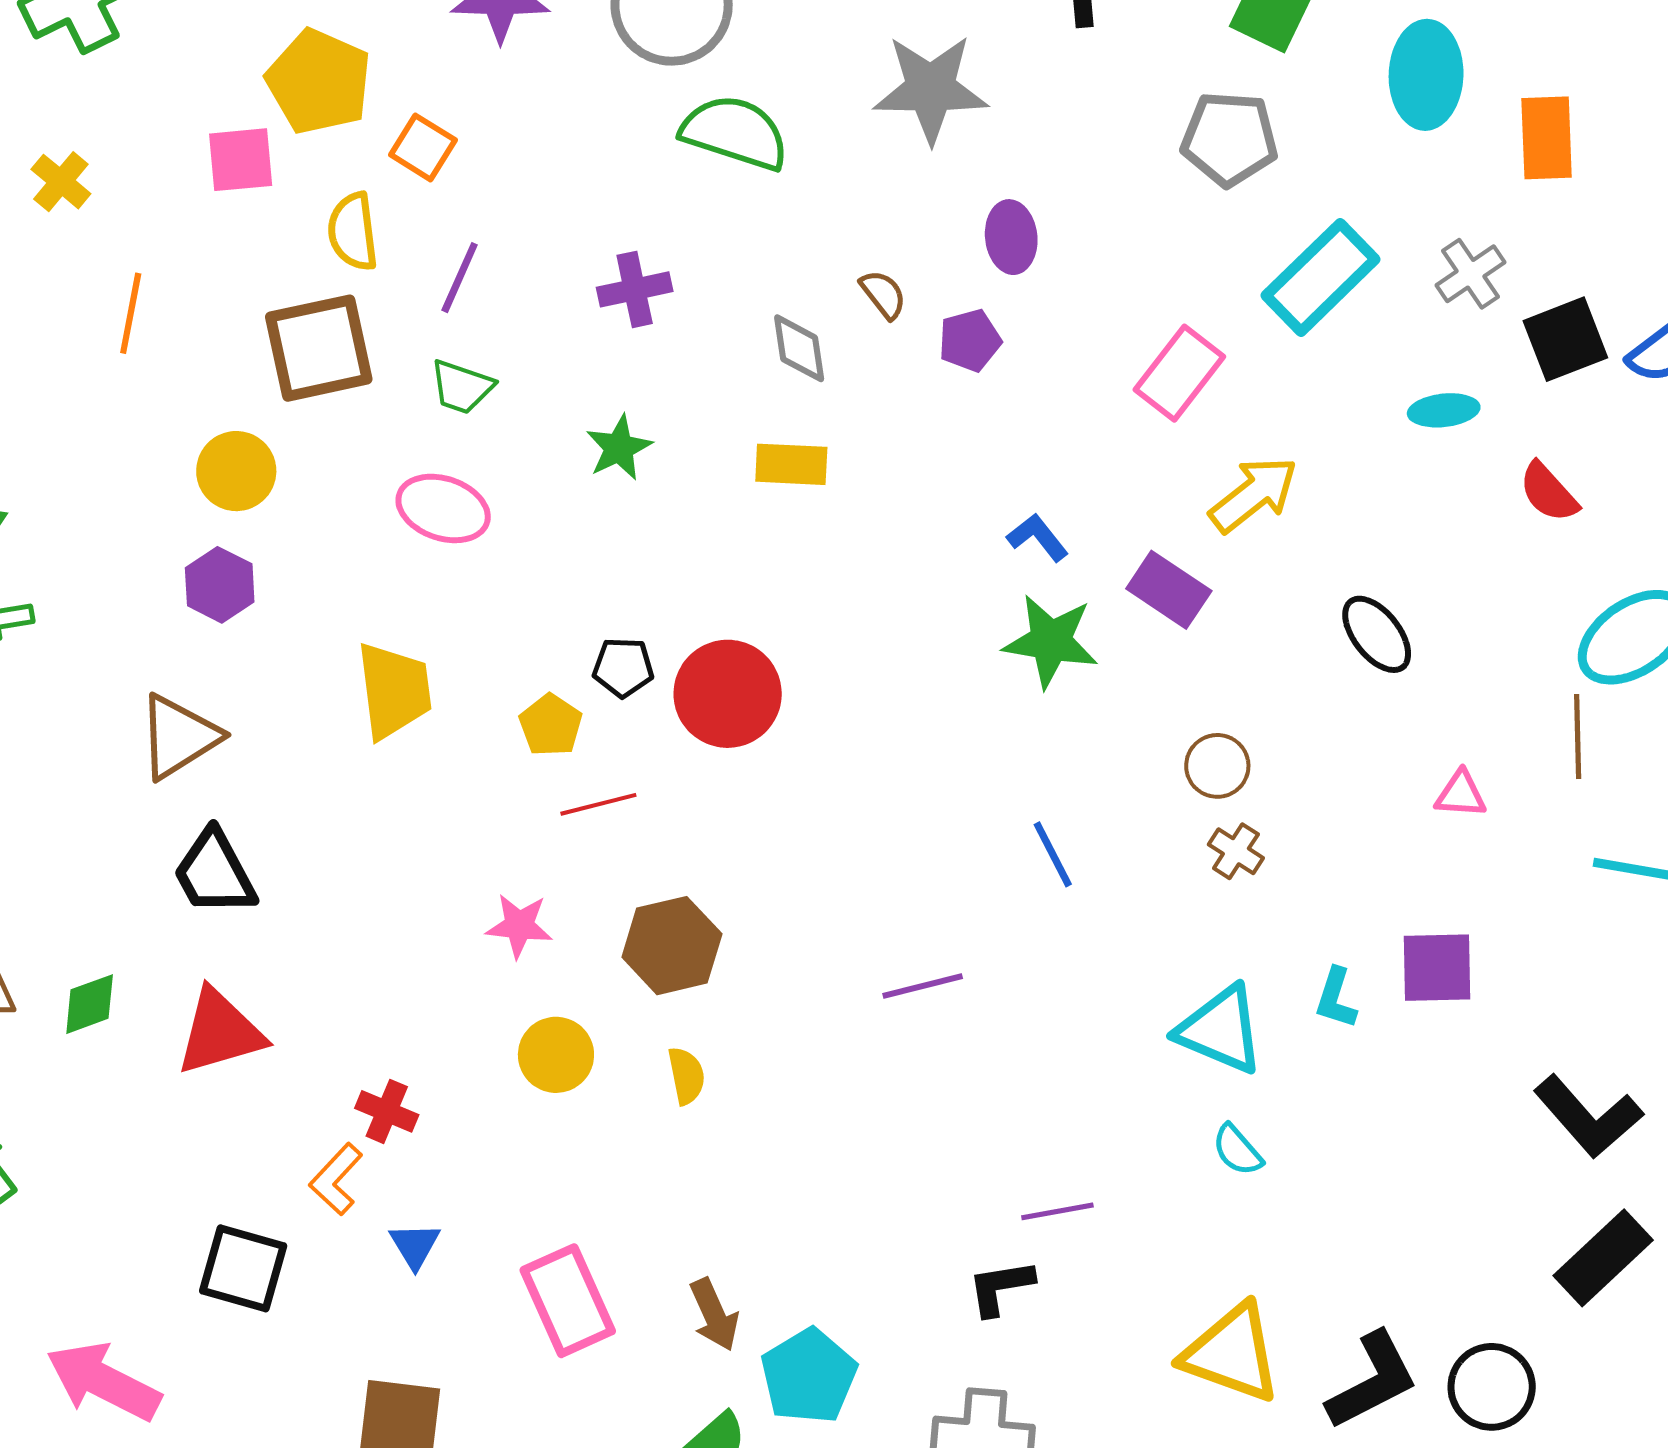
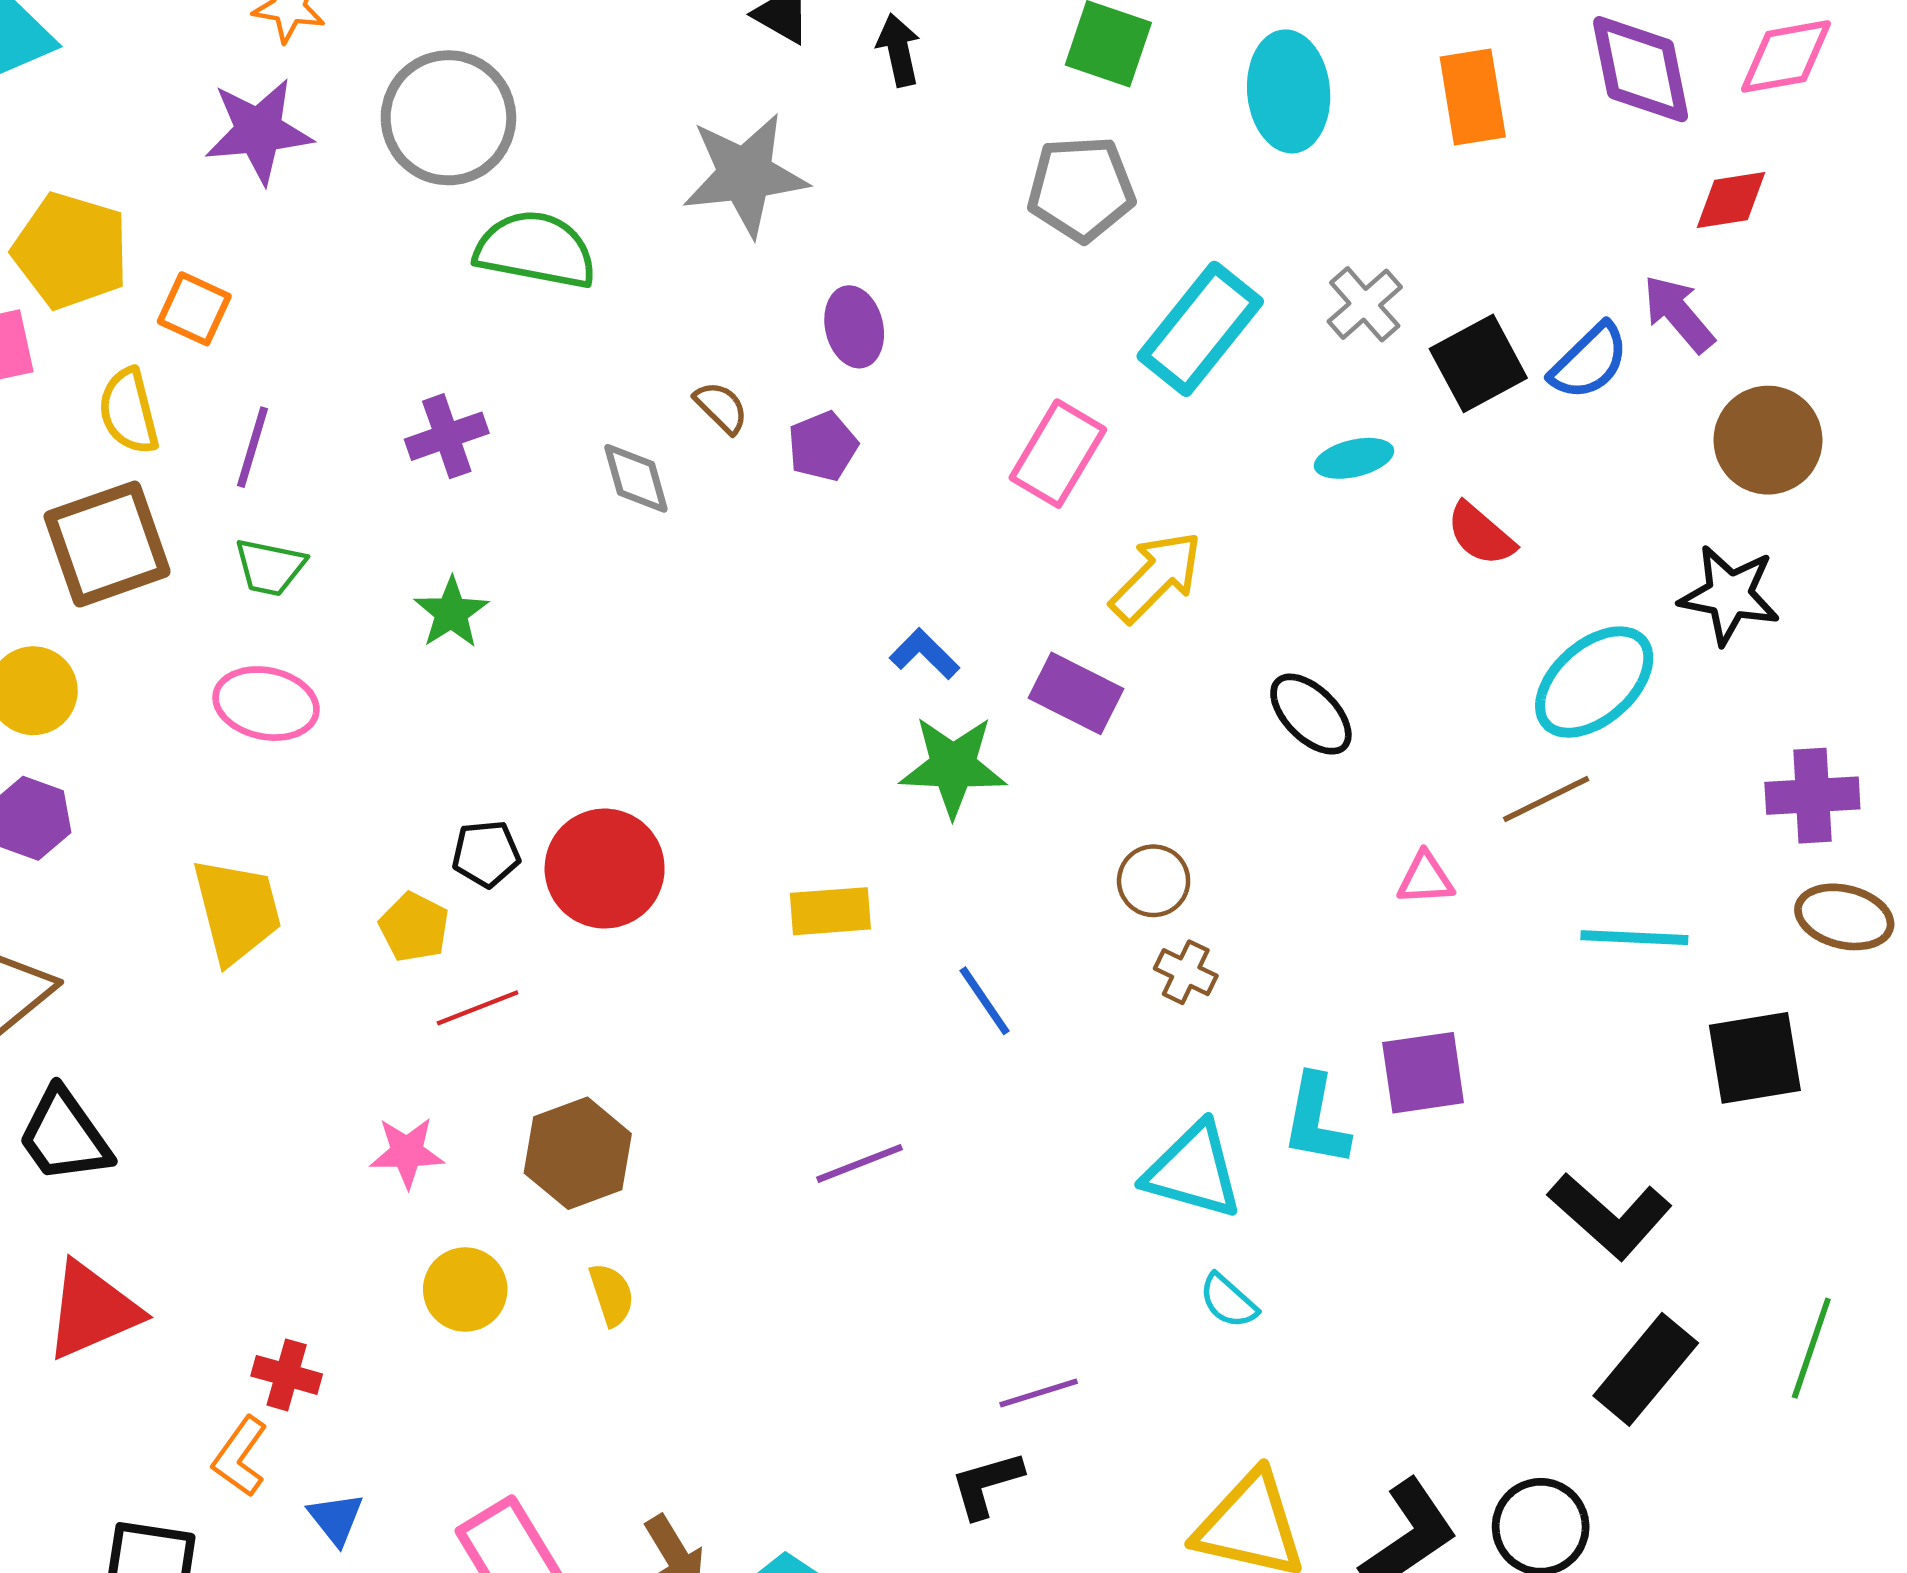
orange rectangle: (1547, 138) -> (1473, 97), moved
yellow rectangle: (791, 464) -> (830, 911), moved
brown line: (1578, 737) -> (1546, 799), turned 72
cyan L-shape: (1336, 998) -> (1316, 1120), size x1.4

